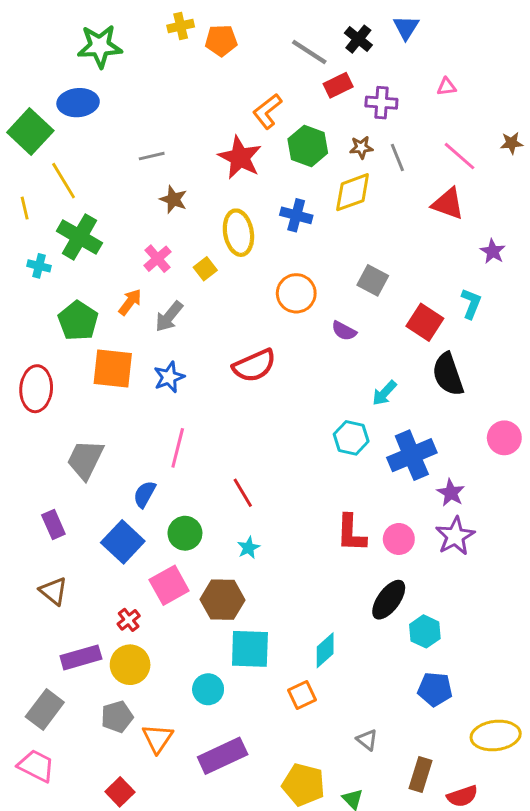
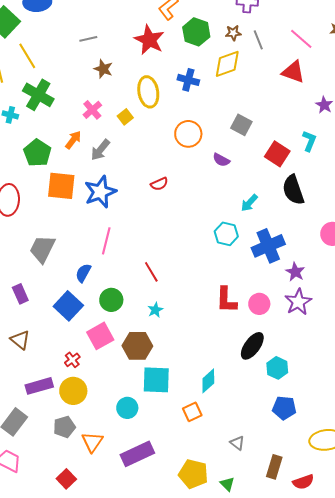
red semicircle: (254, 366) -> (159, 184), size x0.6
blue star: (169, 377) -> (100, 192), size x1.5

